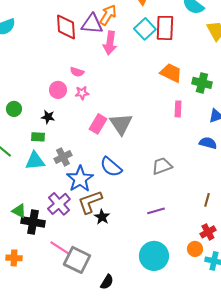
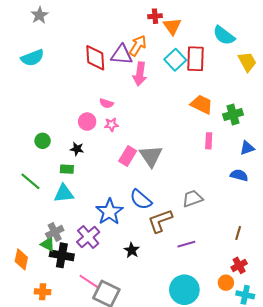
green cross: (202, 83) -> (233, 114), turned -30
gray cross: (63, 157) -> (55, 232), moved
brown L-shape: (90, 202) -> (160, 221), moved

